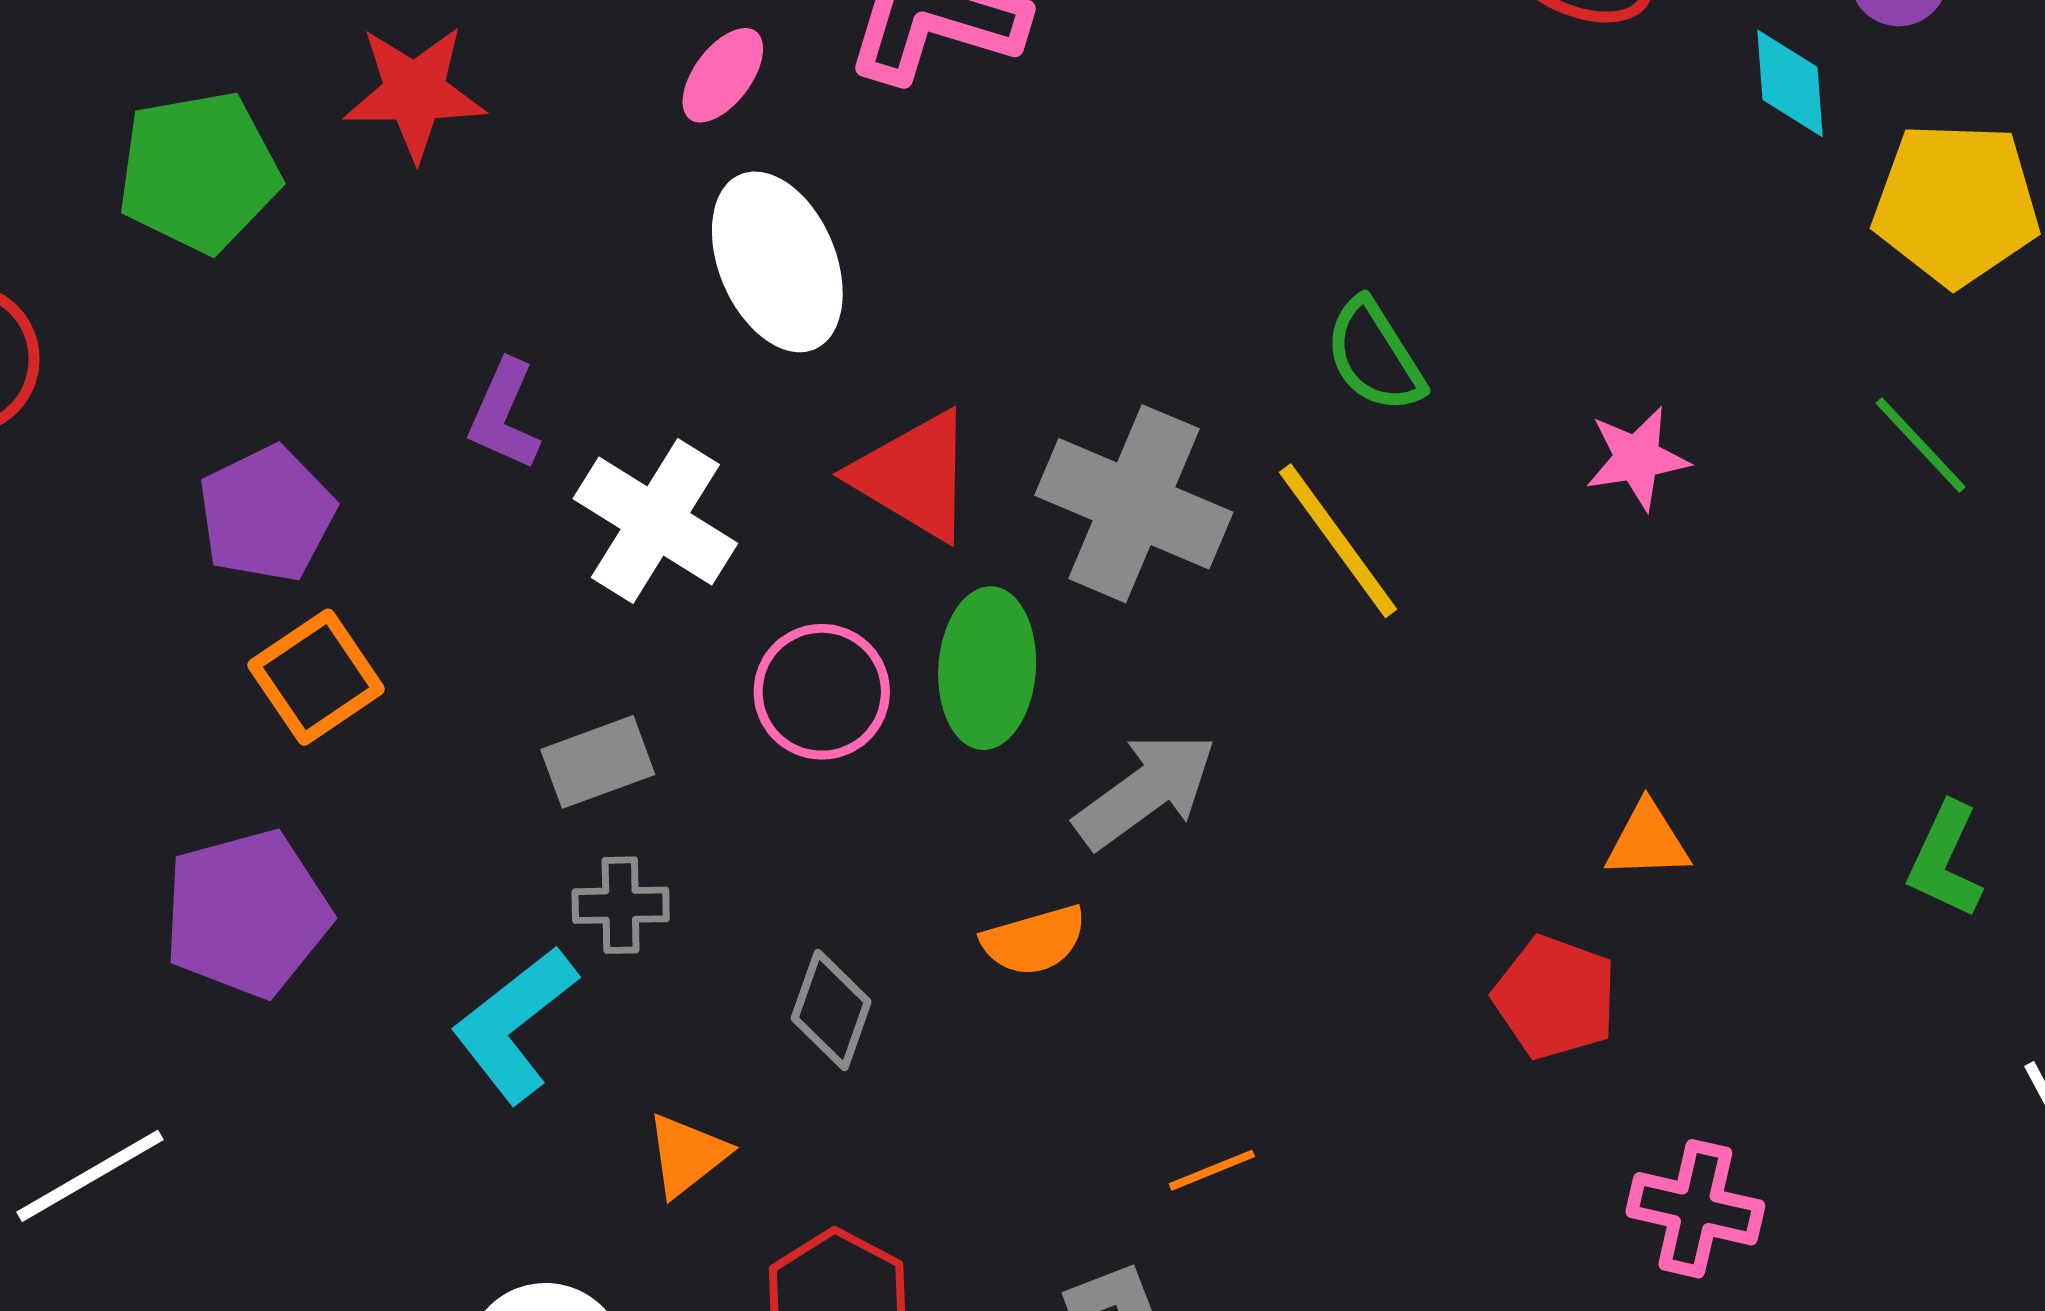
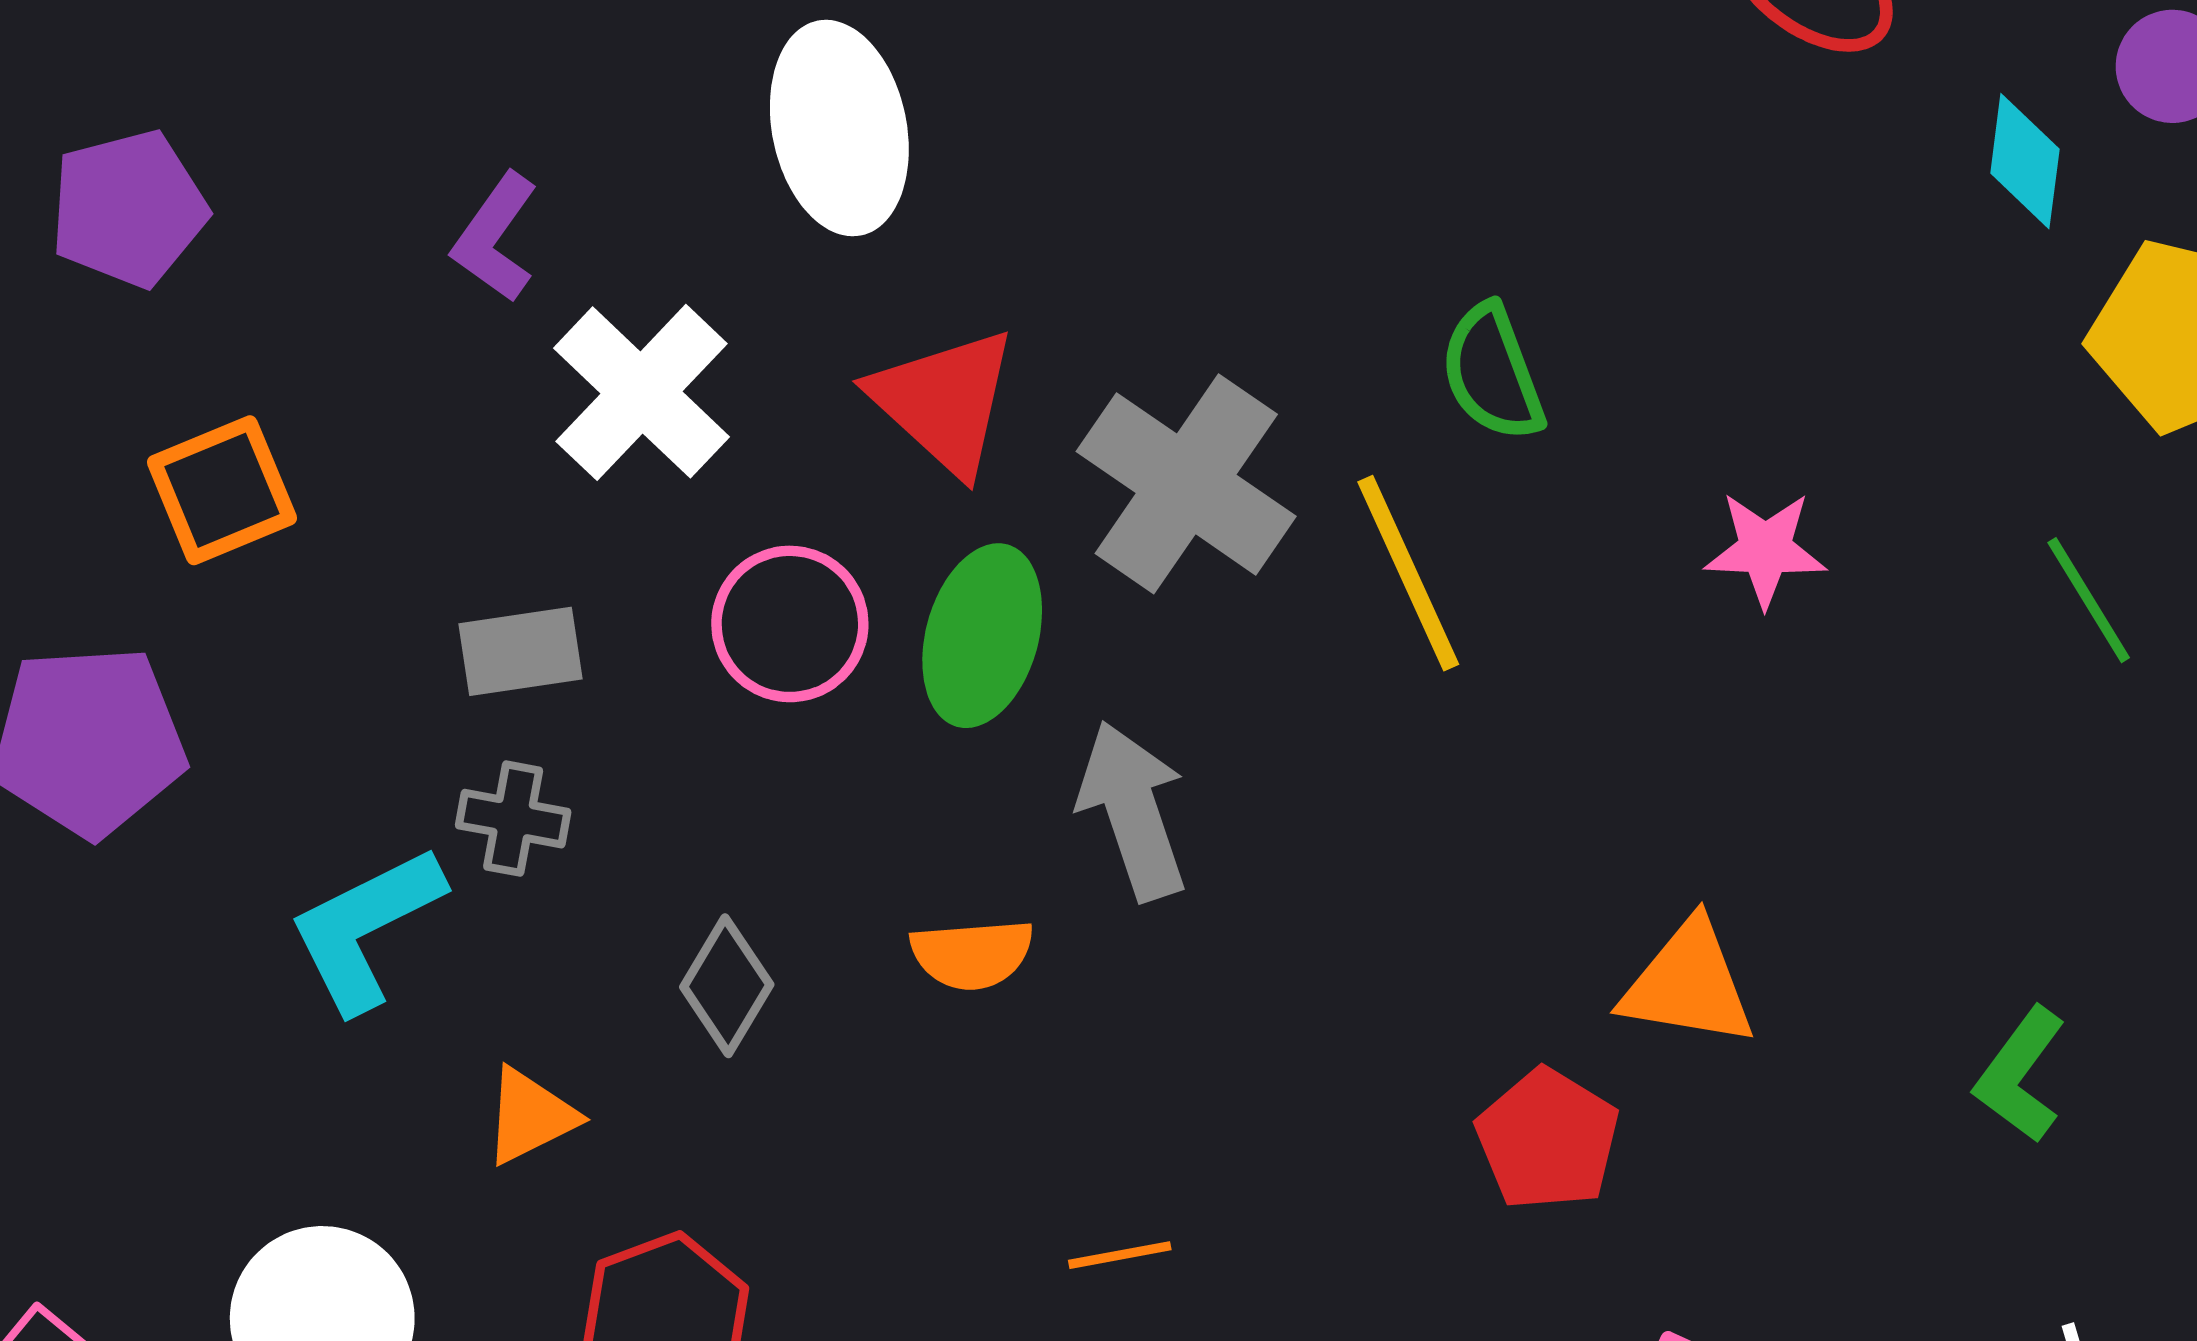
purple pentagon: (267, 514) -> (128, 209), moved
gray arrow: (1145, 790) -> (1133, 811), turned -84
orange triangle: (1648, 841) -> (1688, 984), size x1.4

